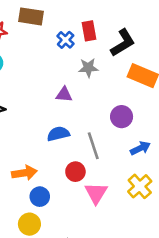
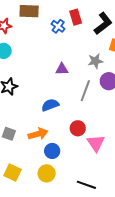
gray star: (88, 68) -> (95, 61), moved
blue semicircle: (58, 134) -> (50, 105), moved
gray line: (93, 146) -> (85, 91), moved, turned 45

